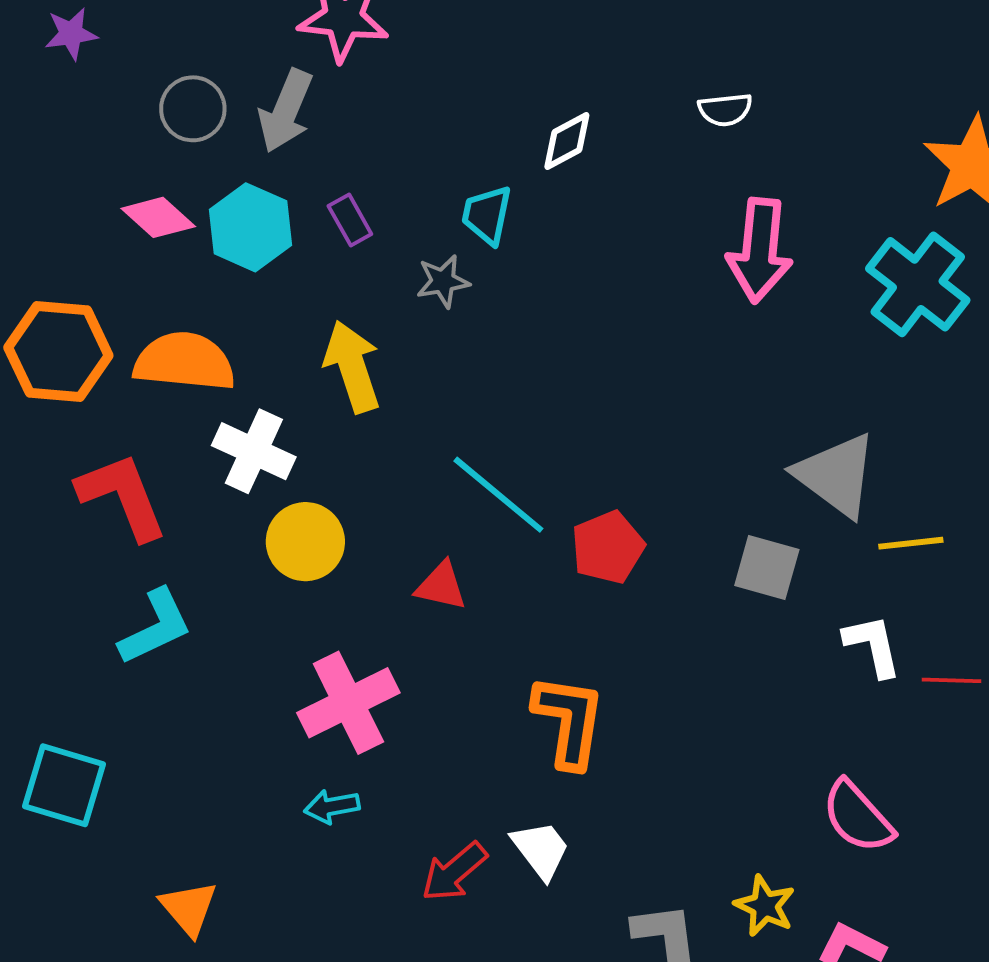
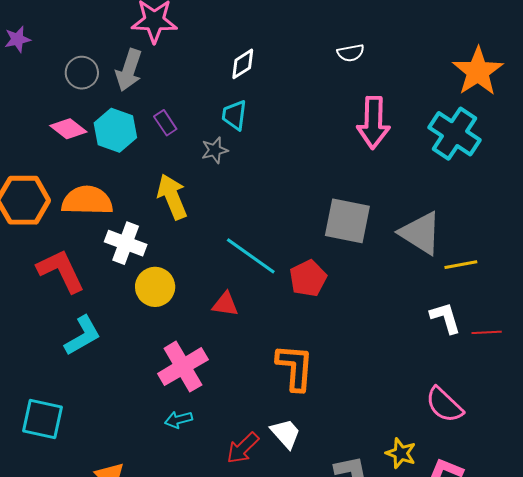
white diamond: (567, 141) -> (243, 64), moved
gray square: (767, 568) -> (347, 221), moved, size x1.4

